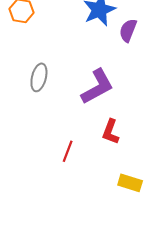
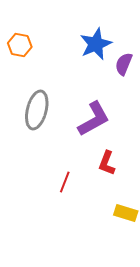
gray ellipse: (39, 77) -> (37, 110), size x1.4

